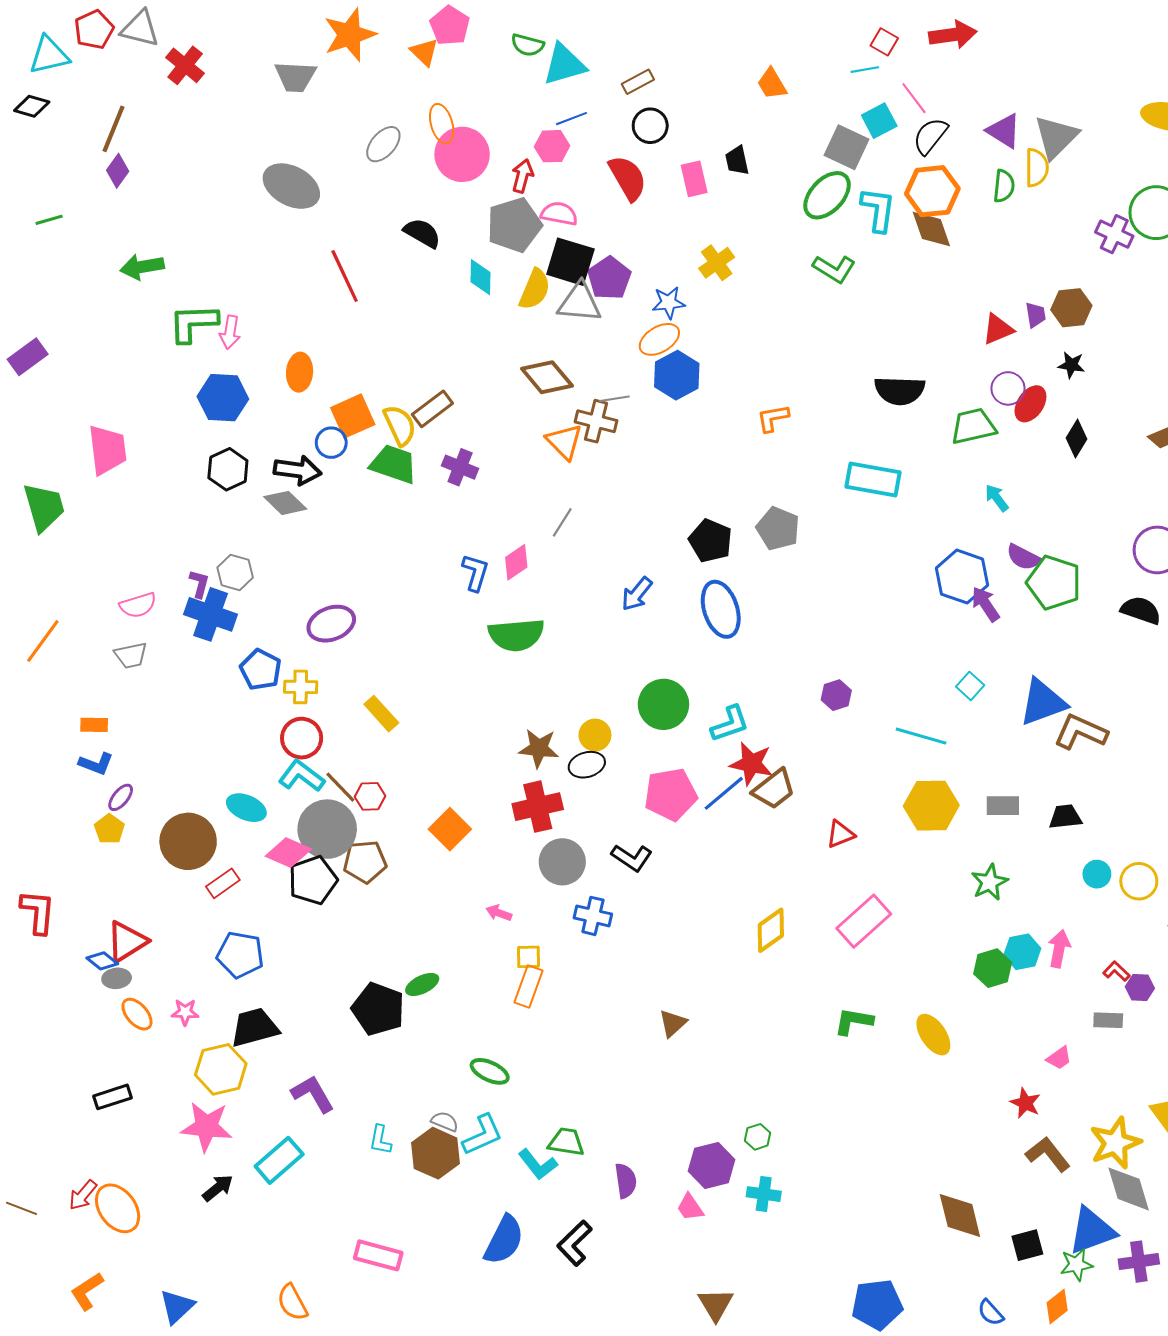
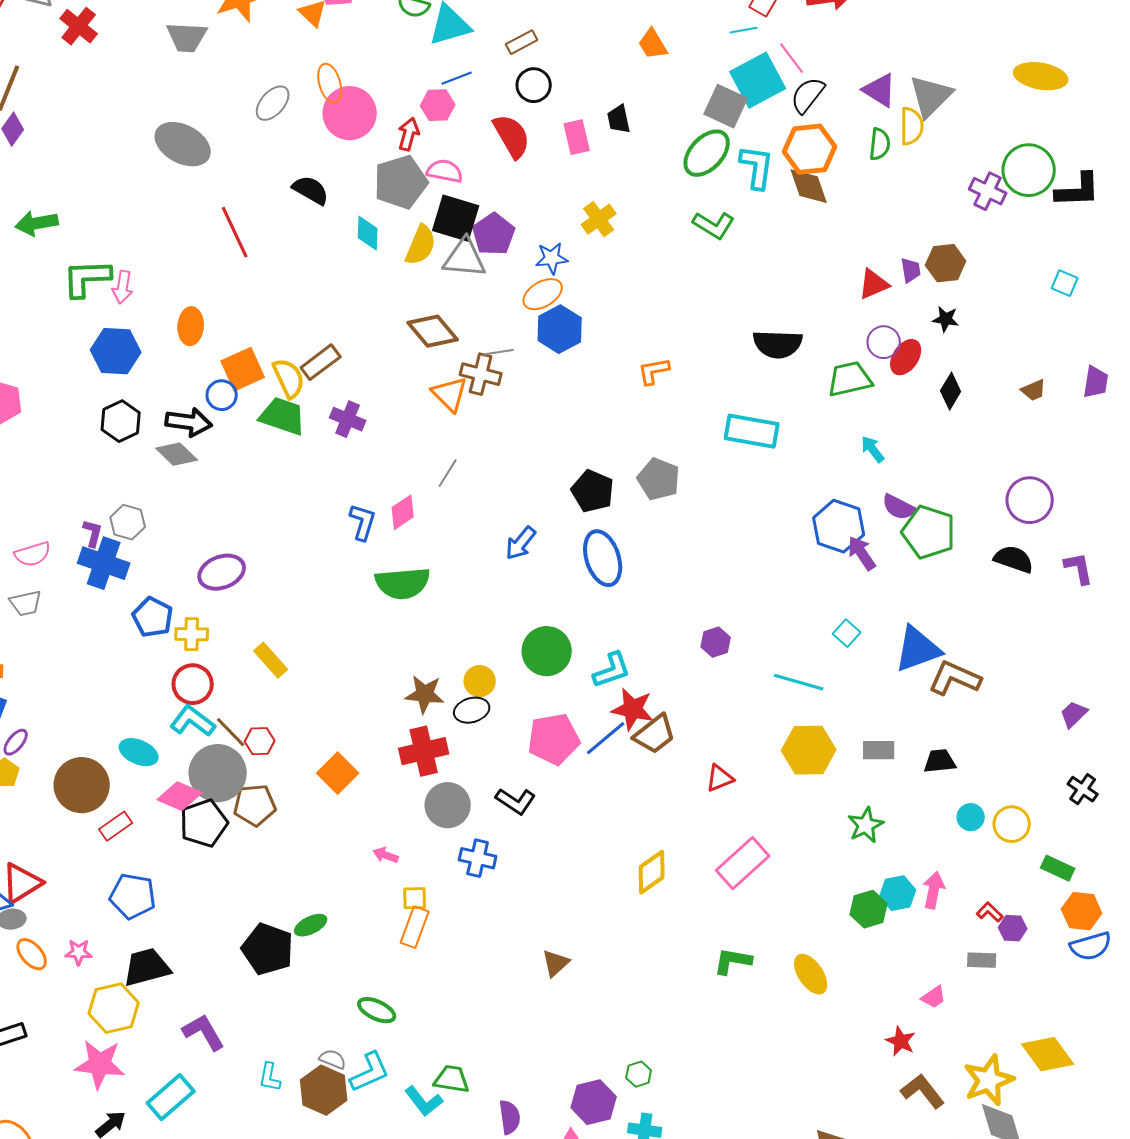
cyan square: (879, 121) -> (758, 80), size x1.6

